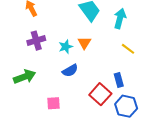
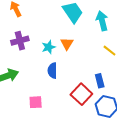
cyan arrow: (120, 19) -> (102, 21), turned -30
blue semicircle: (70, 71) -> (52, 71), turned 119

